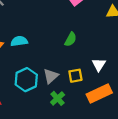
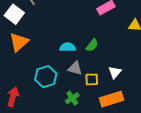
cyan semicircle: (19, 41) -> (68, 47), moved
gray triangle: (51, 76) -> (75, 68), moved, turned 49

